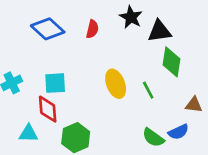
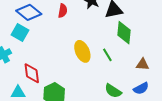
cyan square: (55, 83) -> (20, 32), moved, turned 36
blue semicircle: (178, 132) -> (141, 88), moved

